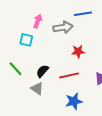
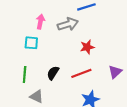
green line: (16, 69) -> (25, 75), turned 56
gray triangle: (37, 89) -> (37, 96), moved

